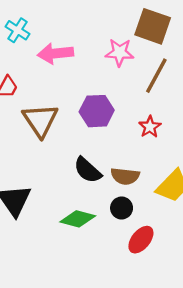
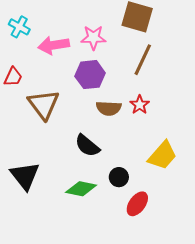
pink star: (120, 52) -> (93, 38), moved
purple hexagon: (97, 111) -> (90, 75), moved
brown semicircle: (125, 176) -> (109, 108), moved

